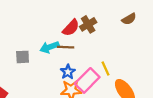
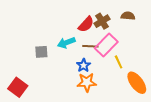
brown semicircle: (129, 19) -> (128, 16), moved, turned -144
brown line: (66, 47) -> (90, 46), moved
pink rectangle: (87, 80) -> (106, 45), moved

